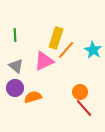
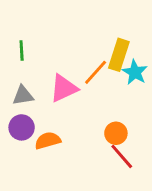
yellow rectangle: (56, 38) -> (119, 55), moved
gray triangle: (16, 66) -> (23, 96), turned -49

